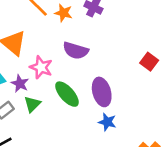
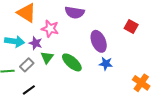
red square: (149, 62) -> (131, 26), moved
green ellipse: (67, 94) -> (72, 62), moved

